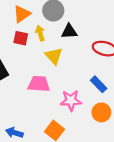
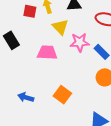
pink star: (71, 100) -> (80, 42), moved

